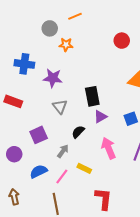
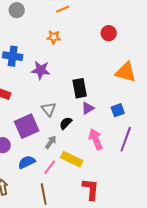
gray circle: (50, 28) -> (17, 10), moved
gray triangle: (60, 107) -> (49, 109), moved
purple square: (39, 135) -> (27, 126), size x1.4
yellow rectangle: (84, 168) -> (72, 159), size x1.5

